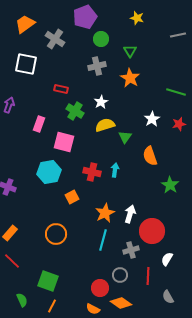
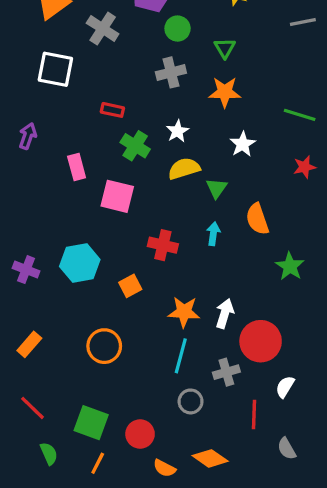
orange star: (130, 78) -> (225, 92), turned -30
white star: (152, 119) -> (243, 144), moved
pink rectangle: (39, 124) -> (77, 167), turned -35
cyan arrow: (115, 170) -> (213, 234), moved
cyan hexagon: (49, 172) -> (80, 263), moved
orange star: (105, 213) -> (184, 312), turned 30
red line: (12, 261) -> (33, 408), moved
gray circle: (120, 275) -> (191, 401), moved
red circle: (100, 288) -> (140, 434), moved

